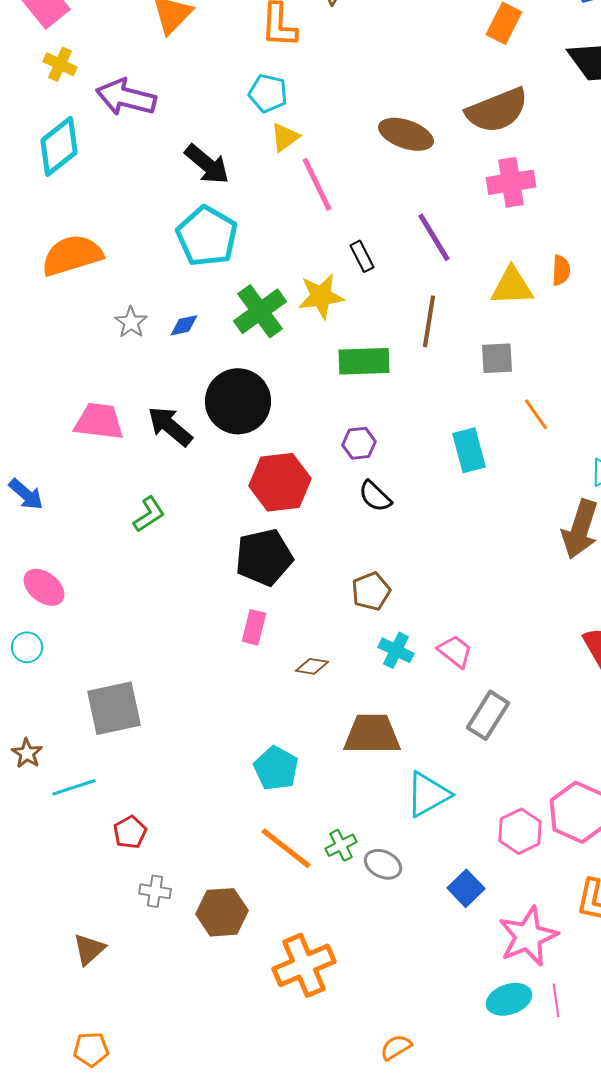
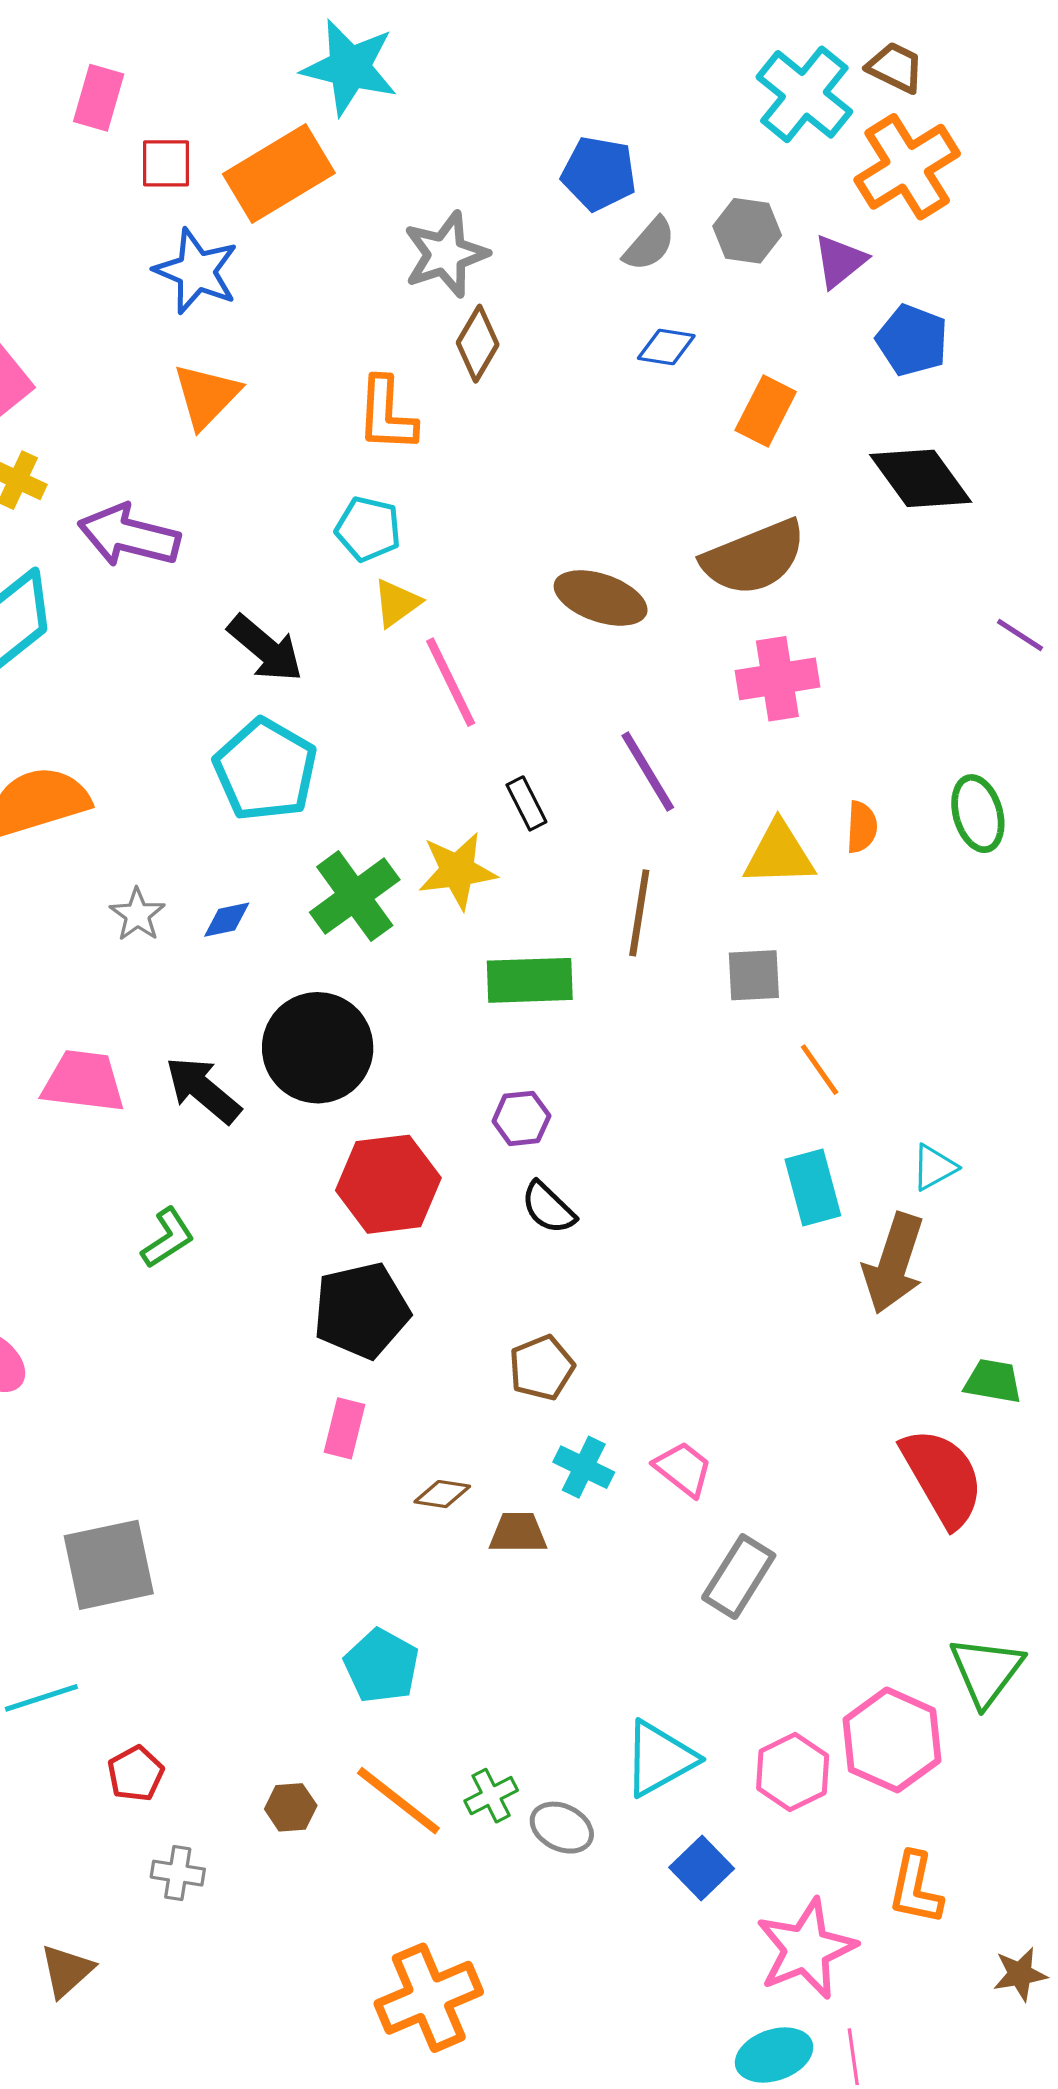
cyan rectangle: (469, 450) -> (813, 1188), moved
brown trapezoid: (372, 734) -> (518, 1533), moved, size x0.6
cyan triangle: (428, 794) -> (660, 1759), moved
brown hexagon: (222, 912) -> (291, 1807), moved, size x0.6

